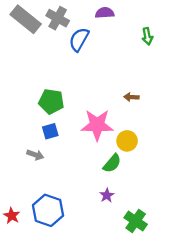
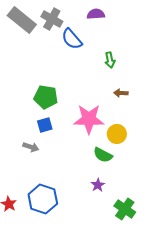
green arrow: (147, 36) -> (110, 60), moved
blue semicircle: (79, 39) -> (72, 39), turned -70
green semicircle: (112, 163) -> (103, 155), turned 78

